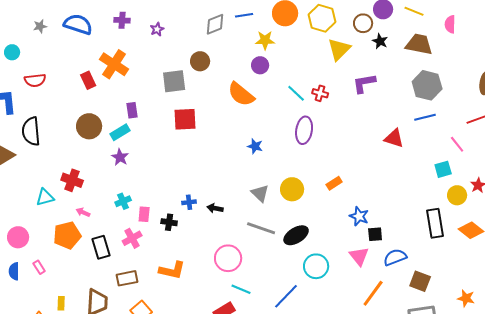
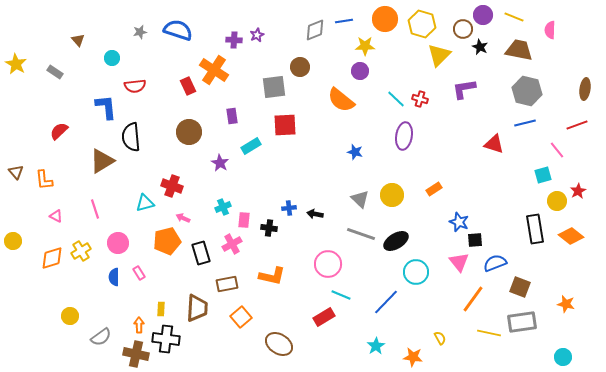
purple cross: (122, 20) -> (234, 40), moved
cyan rectangle: (120, 132) -> (251, 146), moved

